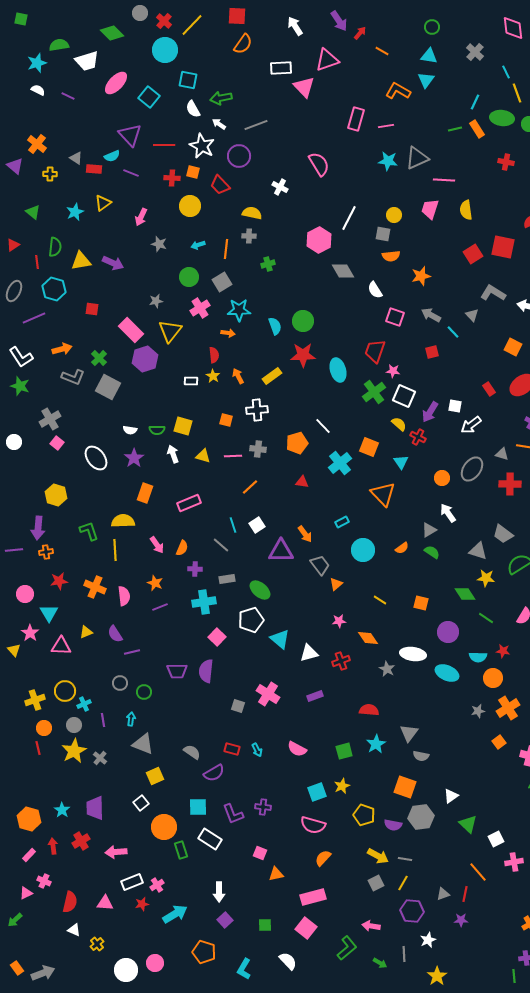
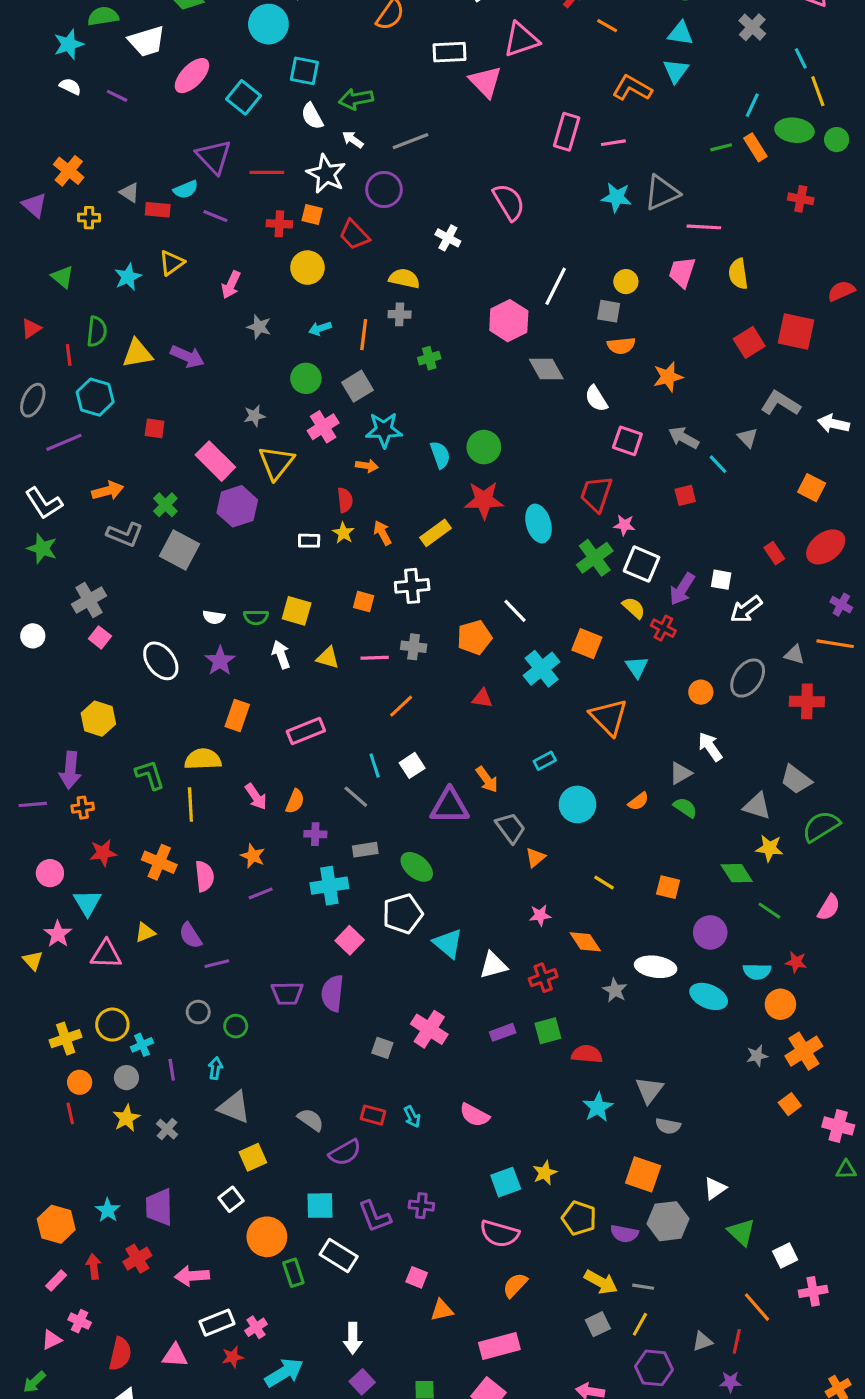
yellow star: (74, 751) -> (126, 1118), size x0.7
green square: (344, 751) -> (548, 1031), moved

